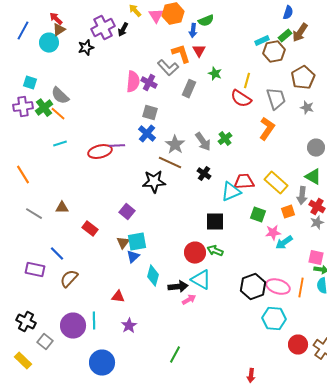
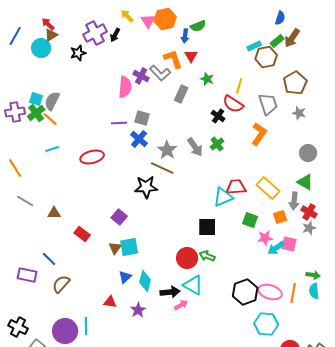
cyan square: (30, 83) -> (36, 99), moved
purple cross: (149, 83) -> (141, 76), moved
gray semicircle: (60, 96) -> (52, 101), turned 72
purple line: (117, 146) -> (119, 123), moved
black cross: (204, 174) -> (218, 116), moved
orange line: (23, 175) -> (15, 168), moved
gray line: (34, 214) -> (25, 201), moved
blue triangle: (133, 257) -> (125, 277), moved
pink square: (316, 258) -> (289, 244), moved
purple star: (129, 326) -> (138, 310), moved

